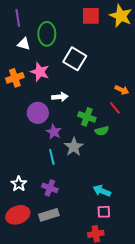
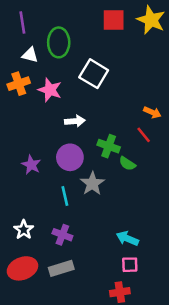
orange cross: (15, 78) -> (19, 84), moved
purple circle: (38, 113) -> (70, 157), moved
green semicircle: (102, 131) -> (127, 164), turned 48
purple star: (54, 132) -> (31, 165), moved

